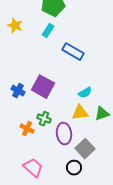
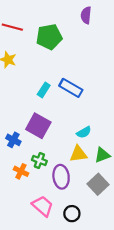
cyan rectangle: (48, 31) -> (44, 90), moved
blue cross: (18, 91) -> (13, 140), moved
gray square: (85, 149) -> (98, 184), moved
pink trapezoid: (33, 168) -> (43, 206), moved

